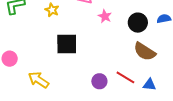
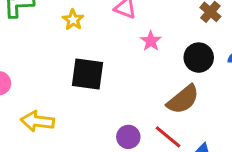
brown semicircle: (145, 52) -> (183, 99), moved, turned -80
yellow arrow: (38, 80) -> (37, 121), turned -35

